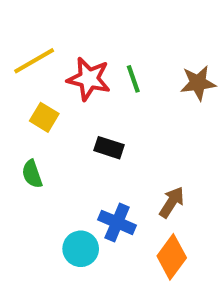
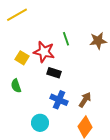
yellow line: (34, 61) -> (17, 15), moved
red star: (89, 79) -> (44, 52), moved
blue cross: (117, 222) -> (59, 100), moved

